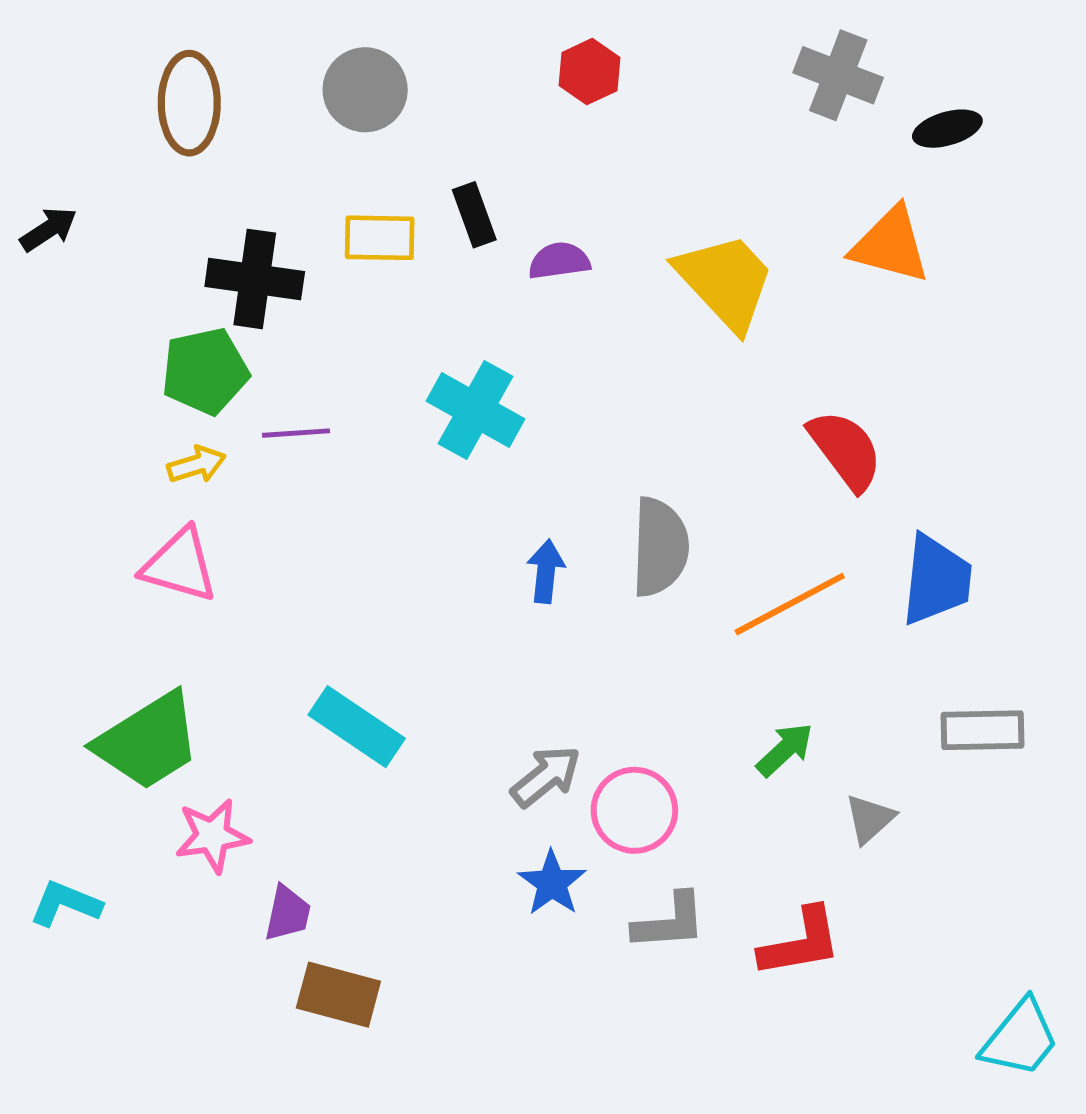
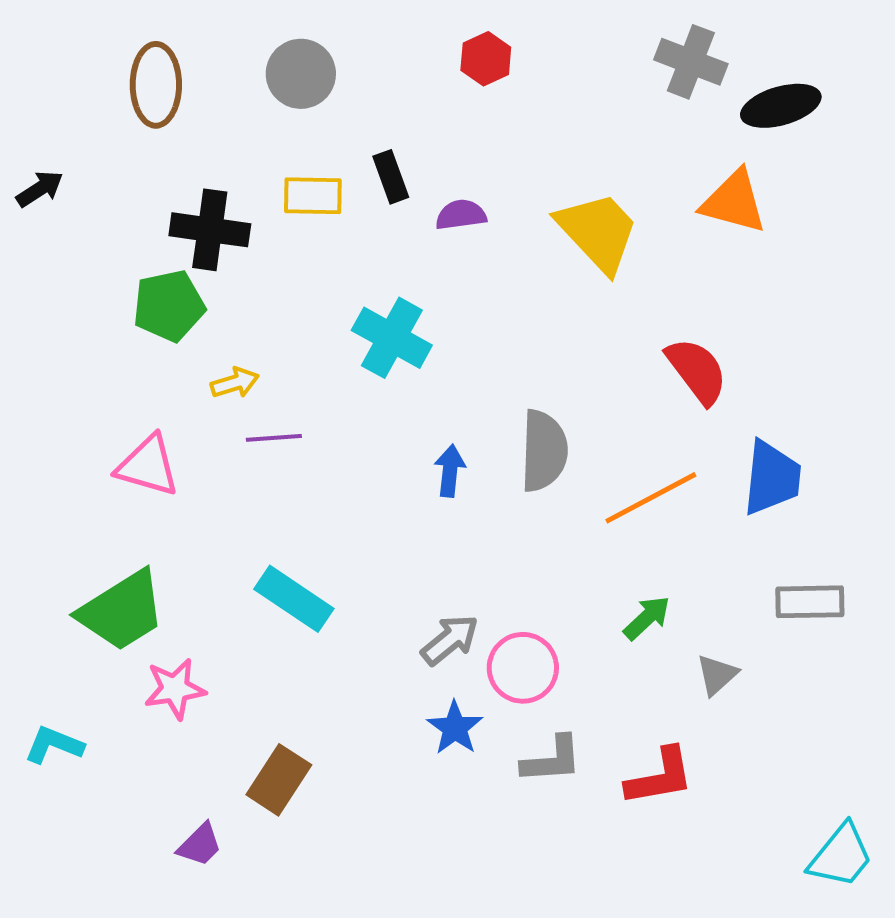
black ellipse: (947, 129) -> (781, 106), size x1.4
purple line: (296, 433) -> (274, 438), moved
yellow arrow: (197, 465) -> (235, 383), moved
purple trapezoid: (287, 913) -> (200, 845), moved, turned 33
brown rectangle: (338, 995) -> (279, 780), moved, turned -72

